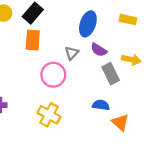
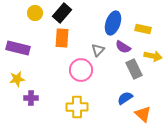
yellow rectangle: (128, 20) -> (143, 29), moved
blue semicircle: (101, 105) -> (125, 98), turned -42
yellow cross: (49, 115) -> (77, 107), turned -30

